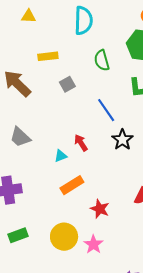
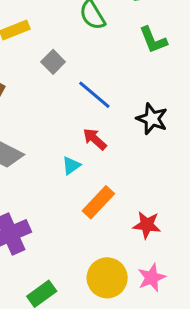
blue line: (106, 110) -> (94, 95), moved
pink star: (93, 244) -> (152, 278), turned 30

